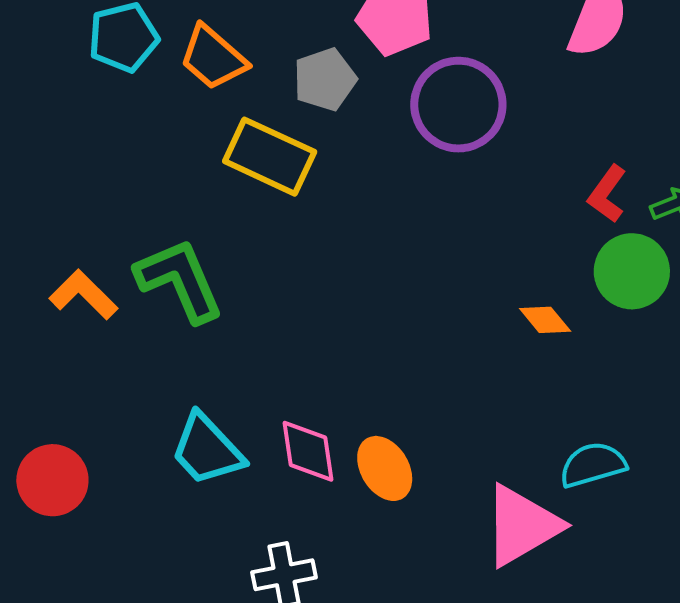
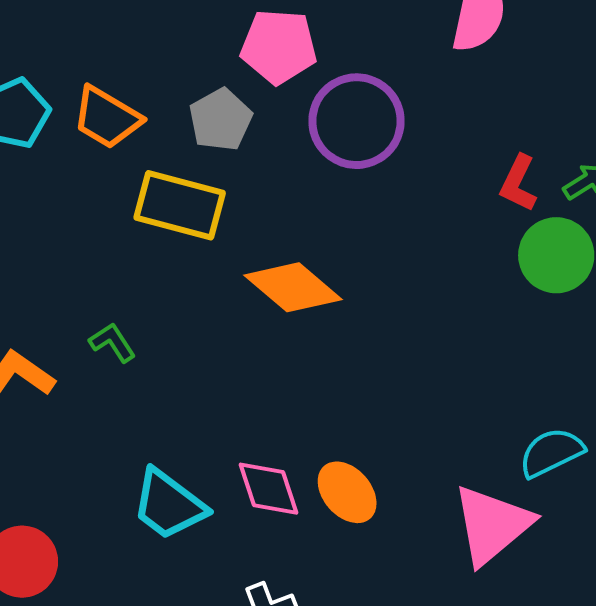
green L-shape: (180, 280) -> (112, 343), size x0.5
orange diamond: (545, 320) -> (293, 287), moved, size x1.8

